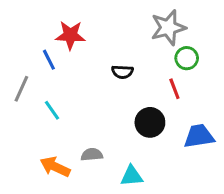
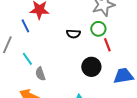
green circle: (187, 58) -> (98, 29), moved
gray semicircle: (92, 155) -> (40, 74), moved, turned -104

